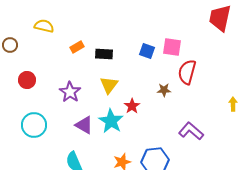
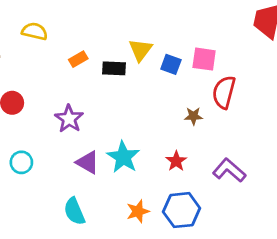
yellow triangle: (109, 85) -> (141, 50), moved
red star: (132, 106) -> (176, 161), moved
cyan circle: (34, 125) -> (21, 162), size x0.7

